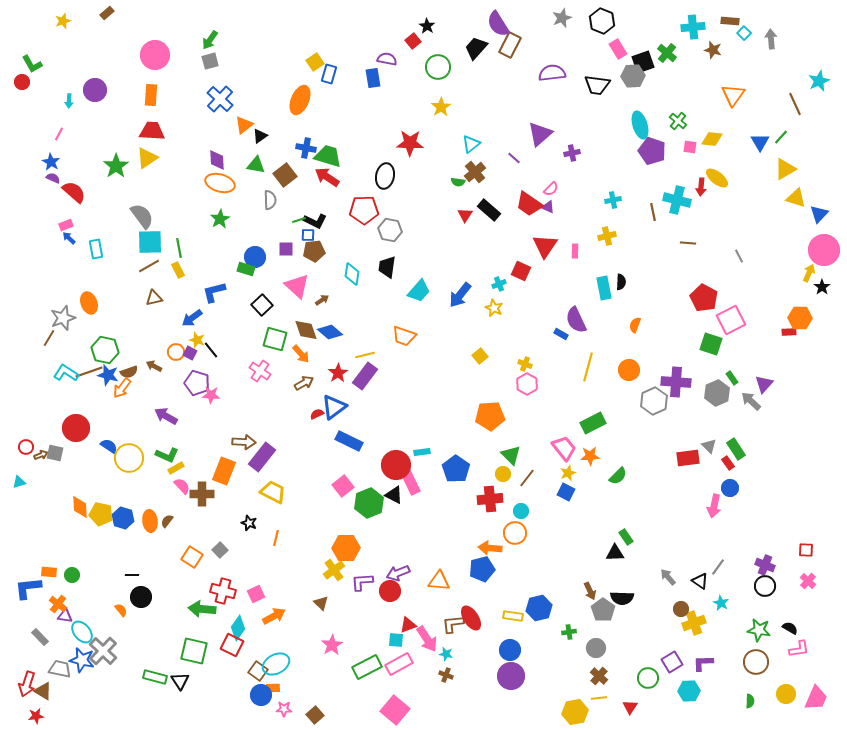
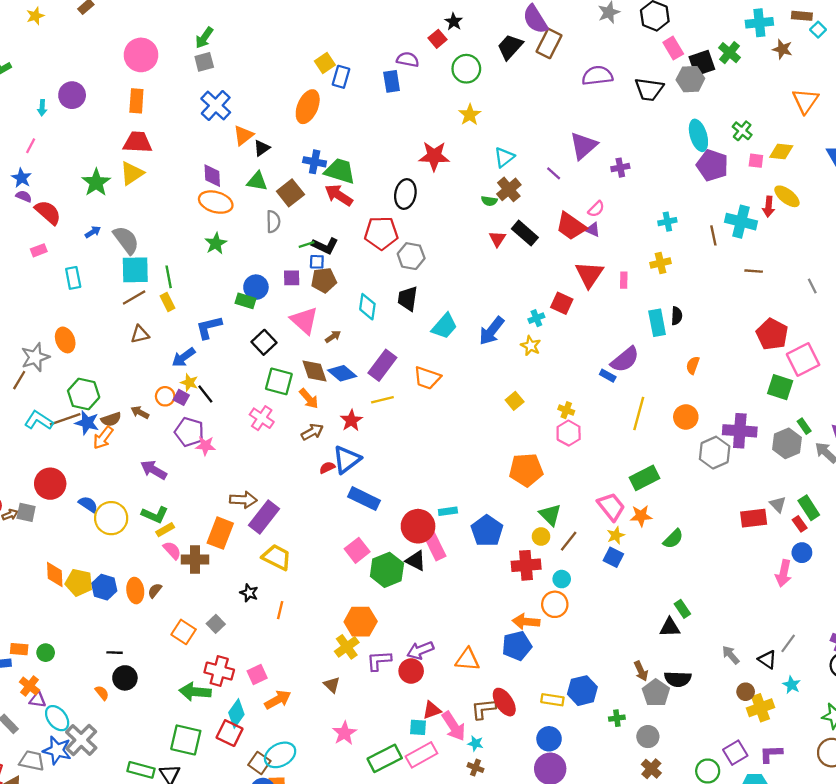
blue arrow: (69, 238) -> (93, 232), moved, turned 104
purple semicircle: (576, 320) -> (625, 360), turned -104
purple rectangle: (365, 376) -> (382, 365), moved

